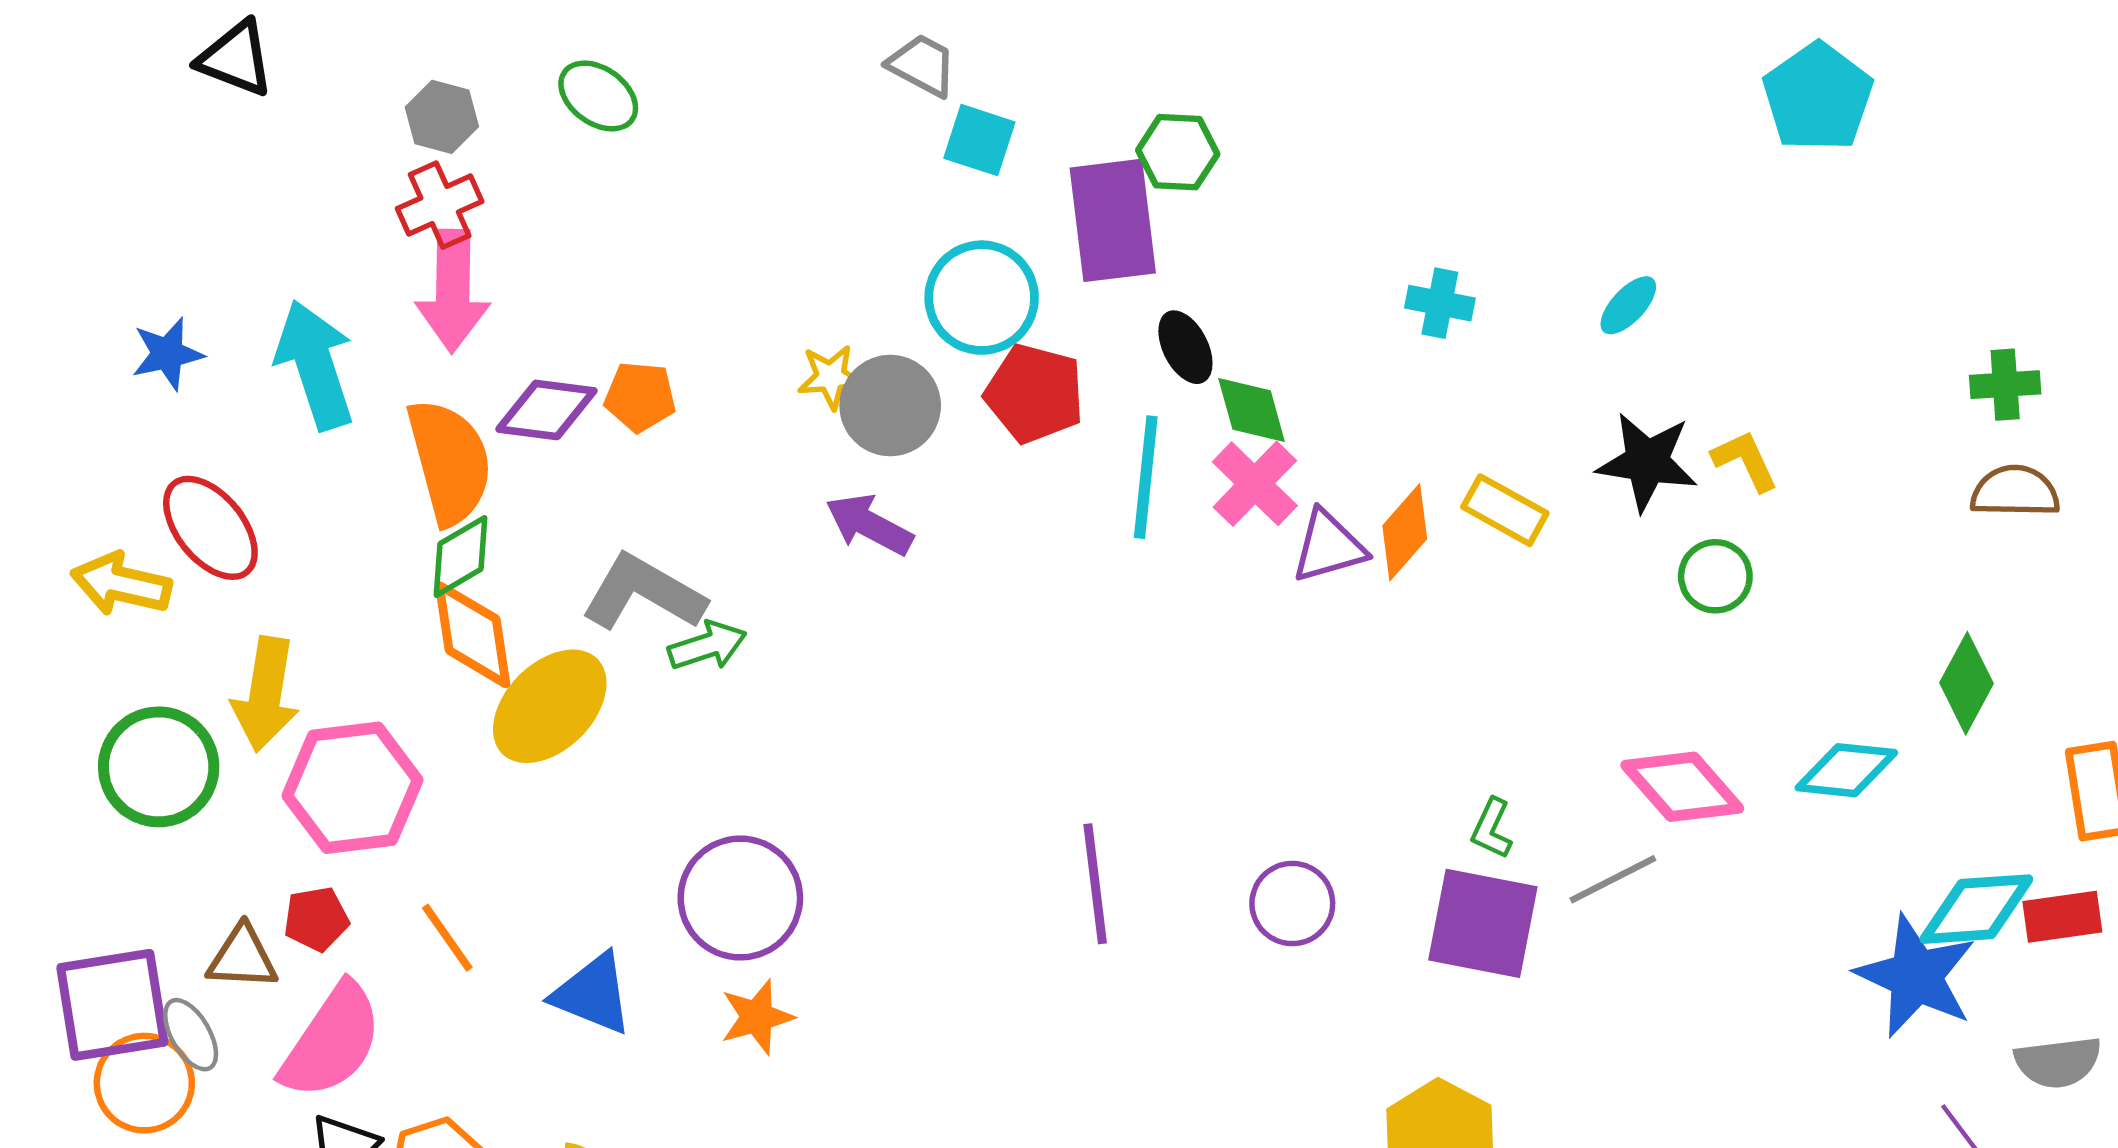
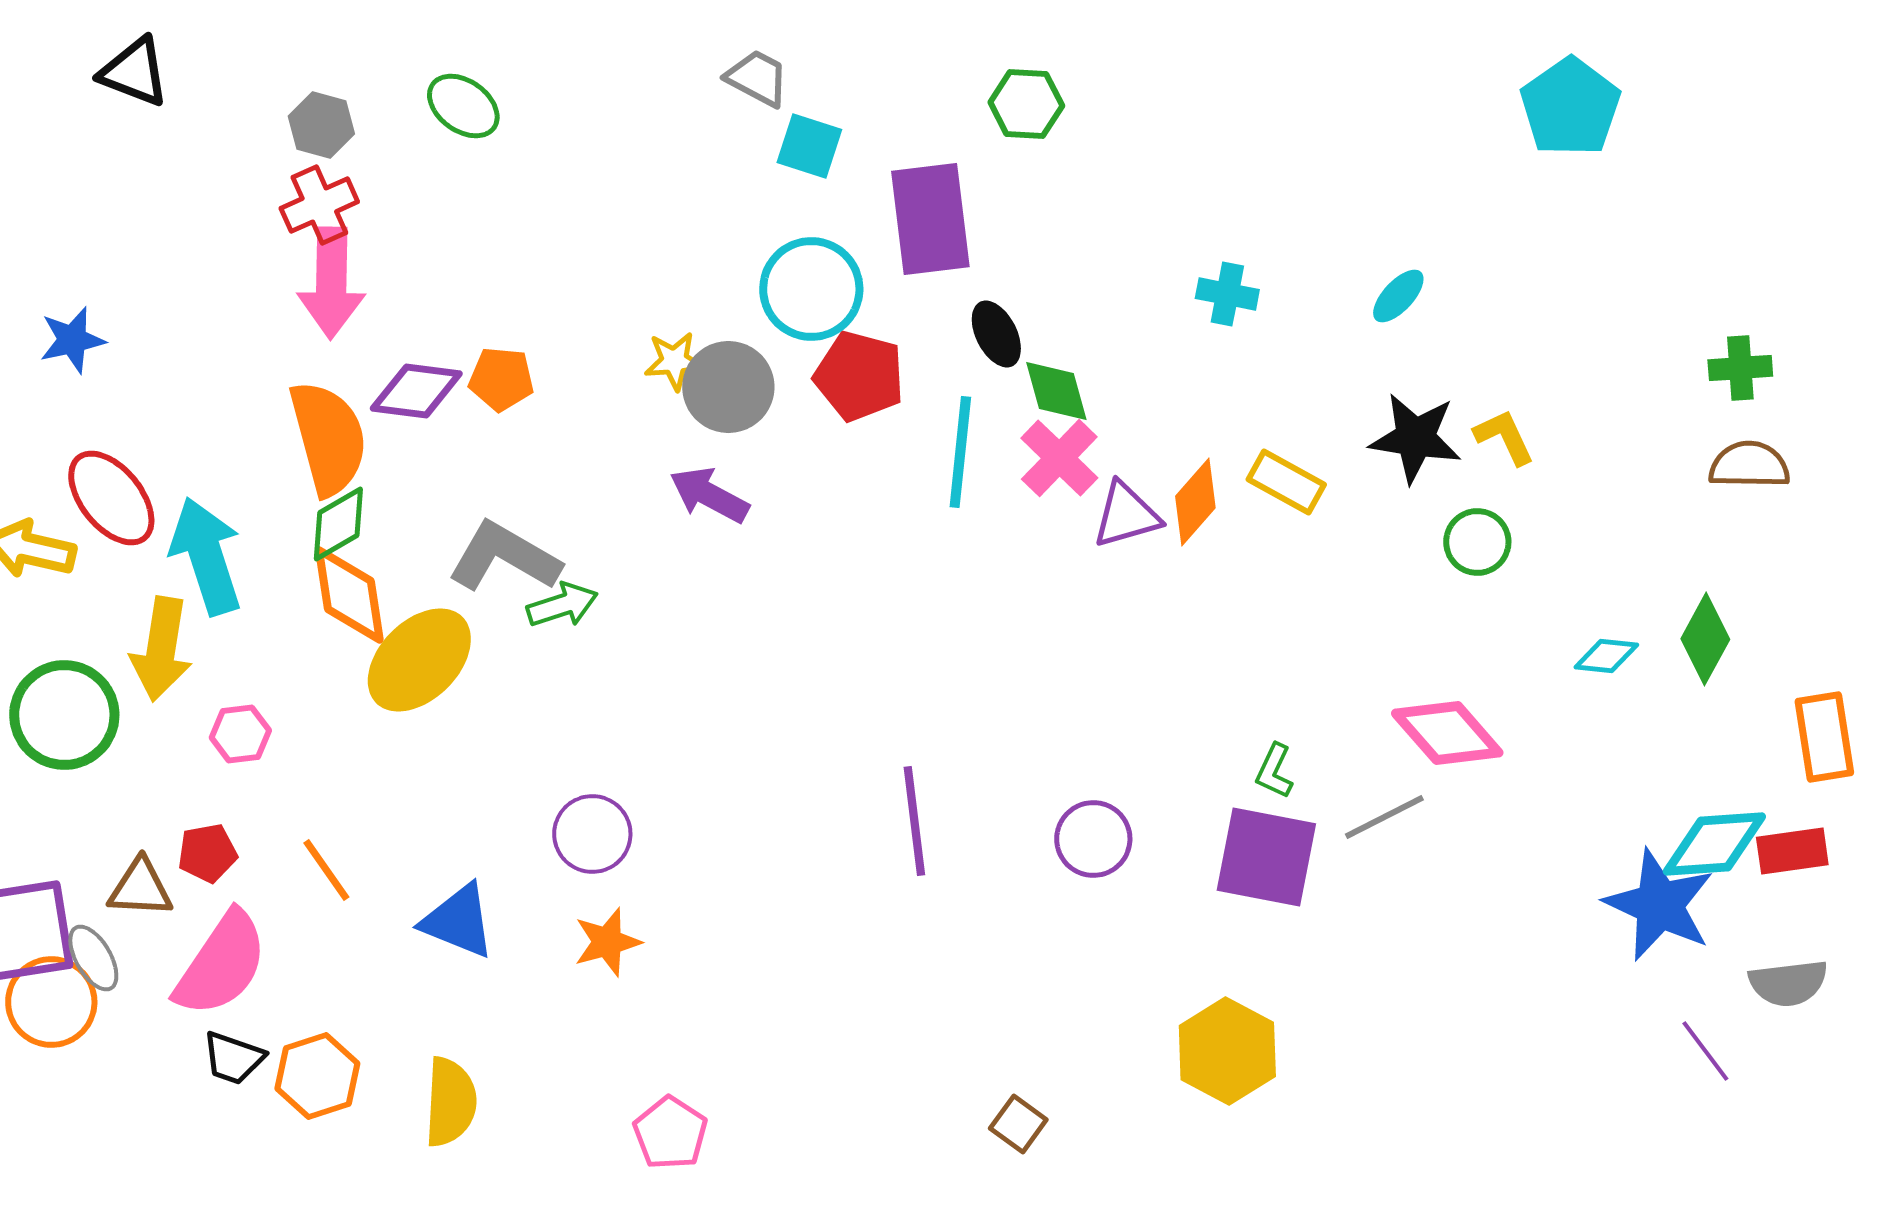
green hexagon: (1178, 152) -> (1026, 104), moved
cyan arrow: (315, 365) -> (206, 556), moved
cyan diamond: (1846, 770) -> (1606, 656), moved, size x0.7
pink hexagon: (353, 788) -> (240, 734), size x0.5
purple circle: (740, 898) -> (592, 834), size x0.7

